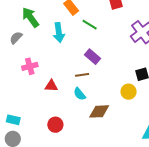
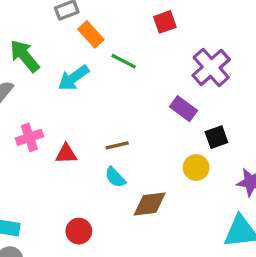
cyan arrow: (59, 33) -> (74, 78), turned 66
purple rectangle: (93, 57) -> (184, 109), moved
red triangle: (51, 86) -> (66, 154), moved

